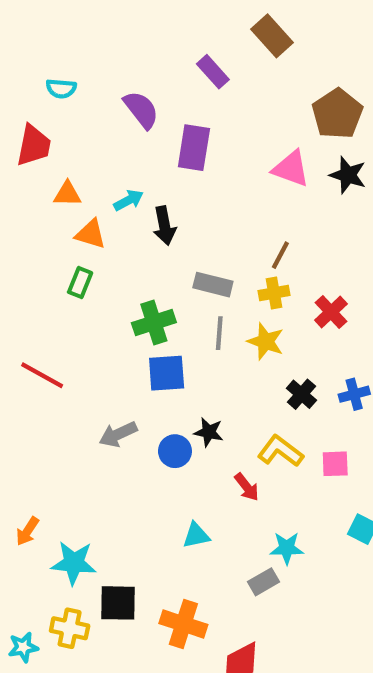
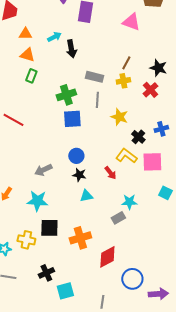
black star: (348, 175) -> (158, 68), moved
orange triangle: (91, 234) -> (27, 55), moved
yellow star: (266, 342) -> (119, 117), moved
black cross: (301, 394) -> (138, 137), moved
black star: (209, 432) -> (79, 175), moved
gray arrow: (118, 434) -> (43, 170), moved
pink square: (335, 464) -> (152, 162), size x1.5
cyan star: (74, 563) -> (37, 201), moved
orange cross: (183, 624) -> (80, 238), turned -35

